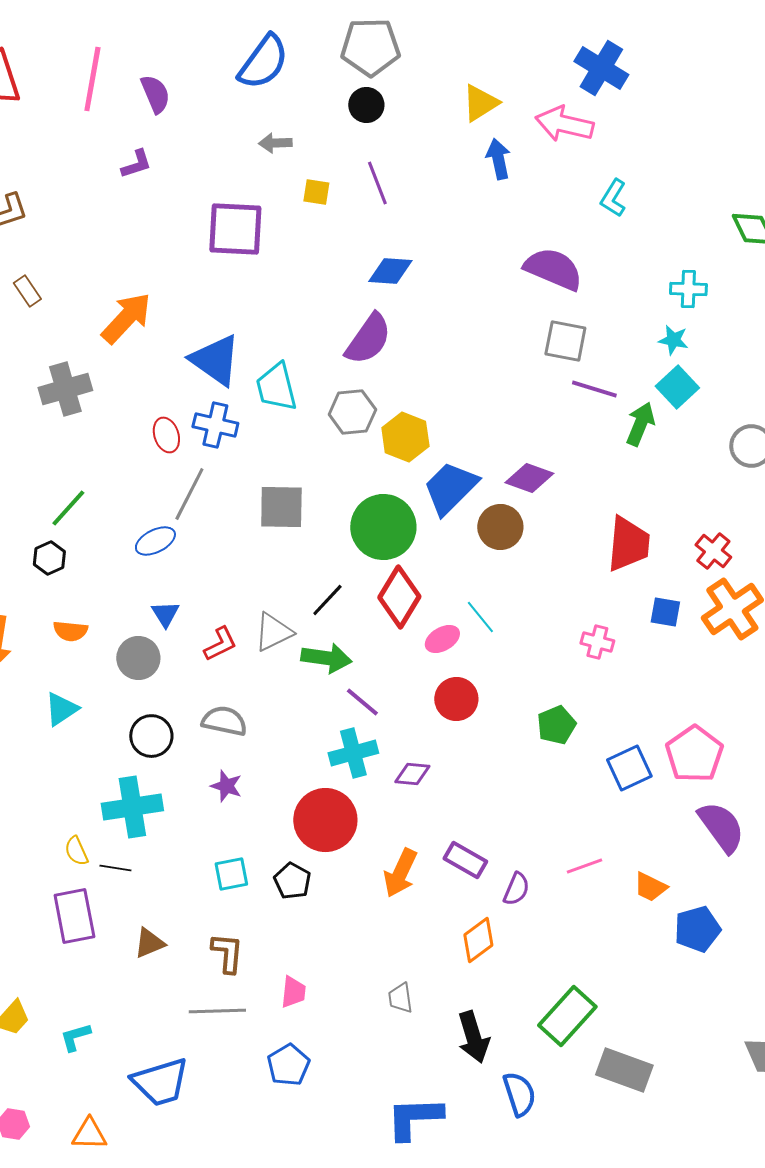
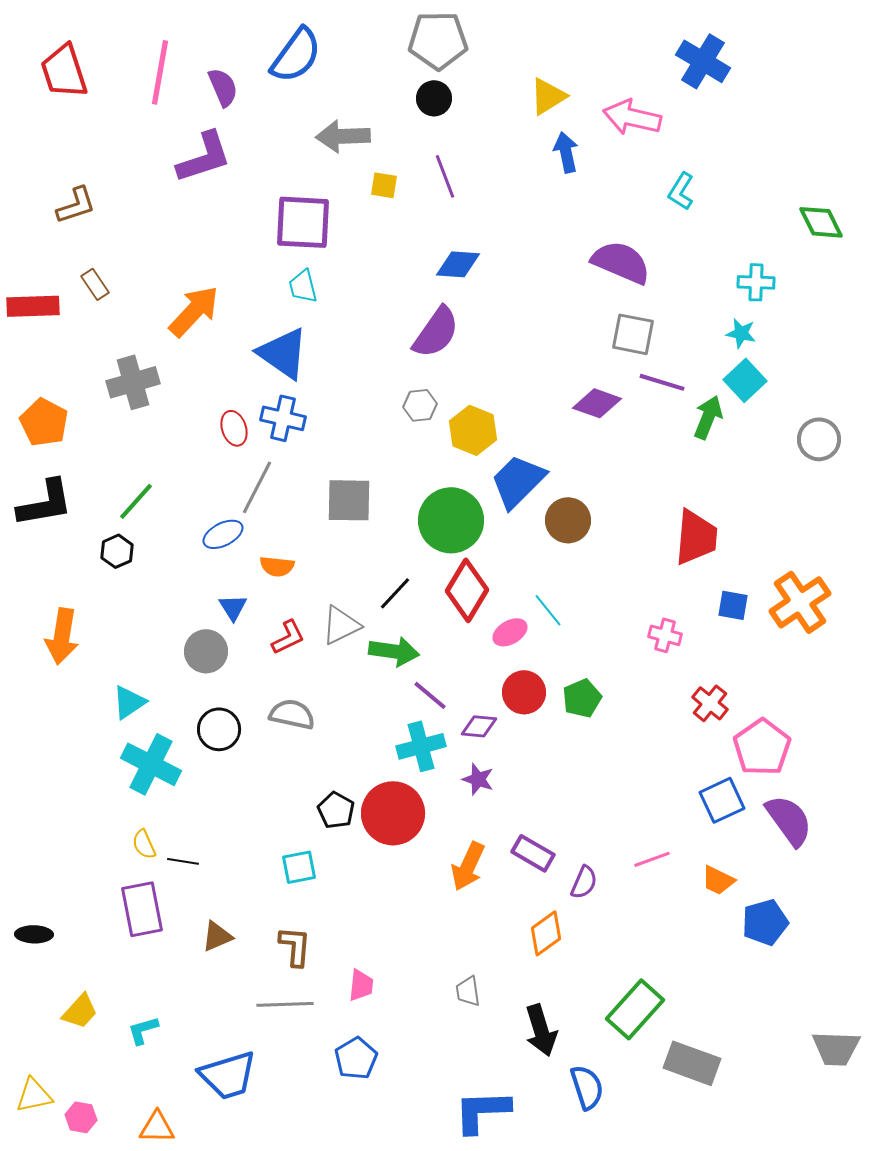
blue semicircle: (263, 62) -> (296, 55), moved
blue cross: (601, 68) -> (703, 61), moved
gray arrow: (275, 143) -> (343, 136), size x1.6
purple L-shape: (136, 164) -> (204, 157), size x1.8
cyan trapezoid: (276, 387) -> (303, 286), moved, size x0.7
gray hexagon: (352, 412) -> (420, 405), size x0.7
purple diamond: (529, 478) -> (597, 403), moved
red cross: (713, 551) -> (710, 703), moved
orange semicircle: (70, 631) -> (277, 566), moved
green pentagon: (556, 725) -> (582, 698), moved
blue square: (629, 768) -> (722, 800), moved
purple diamond: (412, 774) -> (479, 726), moved
purple star: (226, 786) -> (478, 779), moved
cyan cross: (132, 807) -> (151, 764), moved, turned 36
black pentagon: (292, 881) -> (336, 810), moved

